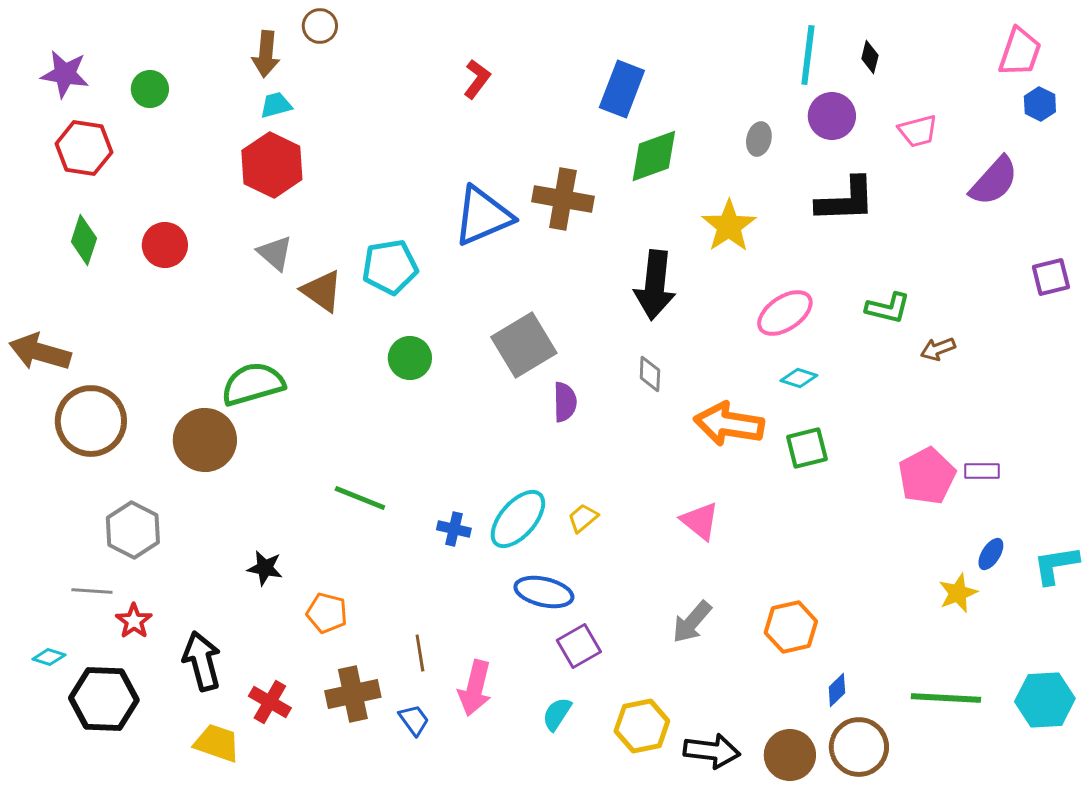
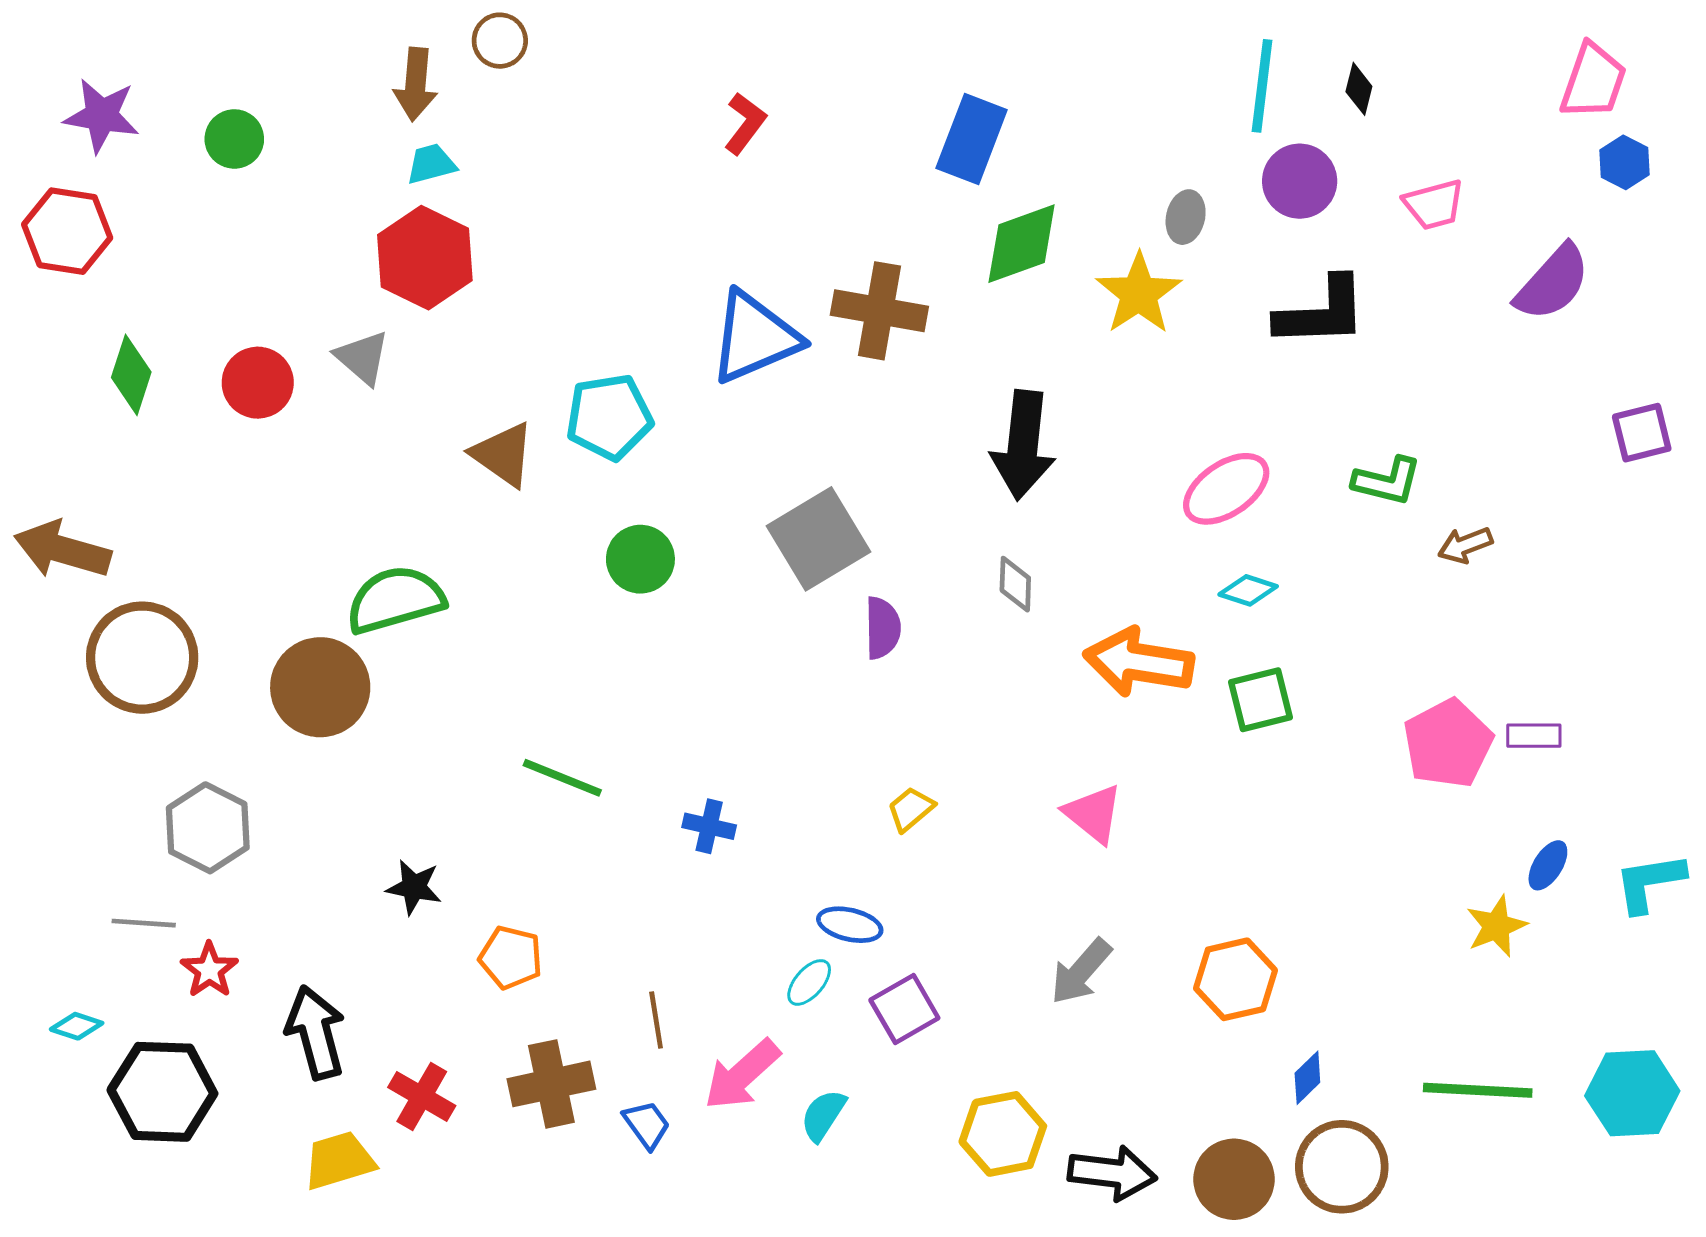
red hexagon: (84, 148) -> (67, 231), moved
yellow star: (729, 226) -> (1139, 294), moved
gray triangle: (275, 253) -> (362, 358), moved
cyan ellipse: (518, 519) -> (809, 982), moved, size x0.5
blue ellipse: (544, 592) -> (850, 925), size x0.7
pink arrow: (475, 688) -> (742, 1075), turned 34
cyan semicircle: (557, 714) -> (823, 1115), moved
yellow trapezoid: (217, 743) -> (339, 1161), turned -36

